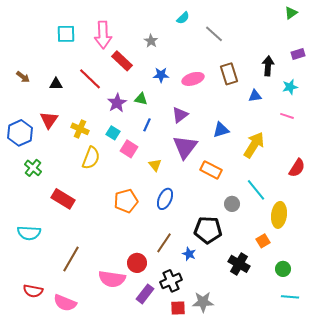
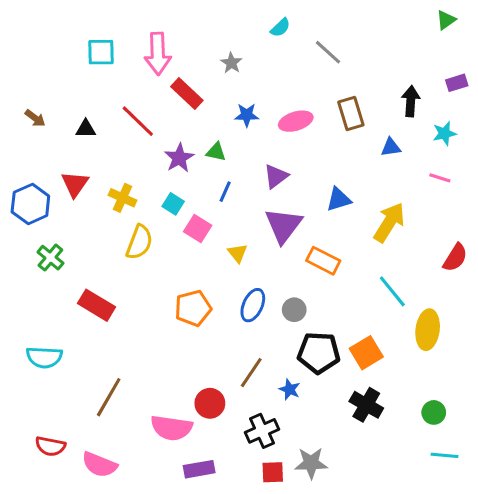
gray circle: (232, 204) -> (294, 310), moved
orange square: (263, 241) -> (366, 353), moved, size x1.5
purple rectangle: (145, 294) -> (199, 469), moved, turned 42

